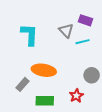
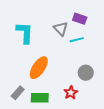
orange ellipse: (44, 70) -> (39, 68), turned -65
gray rectangle: (22, 84) -> (18, 93), moved

